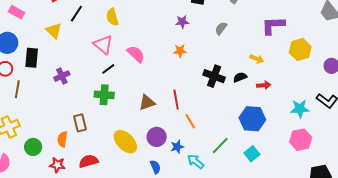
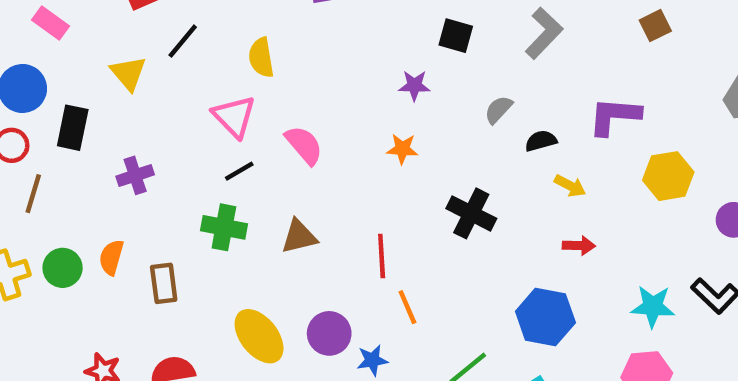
black semicircle: (240, 77) -> (541, 141), moved
brown triangle: (147, 102) -> (299, 237), moved
orange semicircle: (62, 139) -> (111, 257), moved
green circle: (33, 147) -> (63, 268), moved

